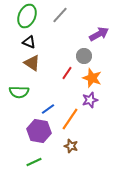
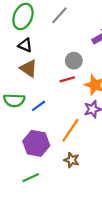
gray circle: (84, 56) -> (74, 61), moved
red line: (67, 73) -> (67, 79), turned 40
blue line: (48, 109) -> (38, 106), moved

